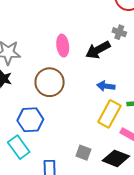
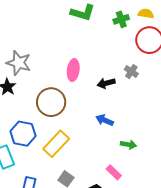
black arrow: (98, 50) -> (106, 83), size x0.7
yellow rectangle: (109, 114) -> (56, 144), moved

